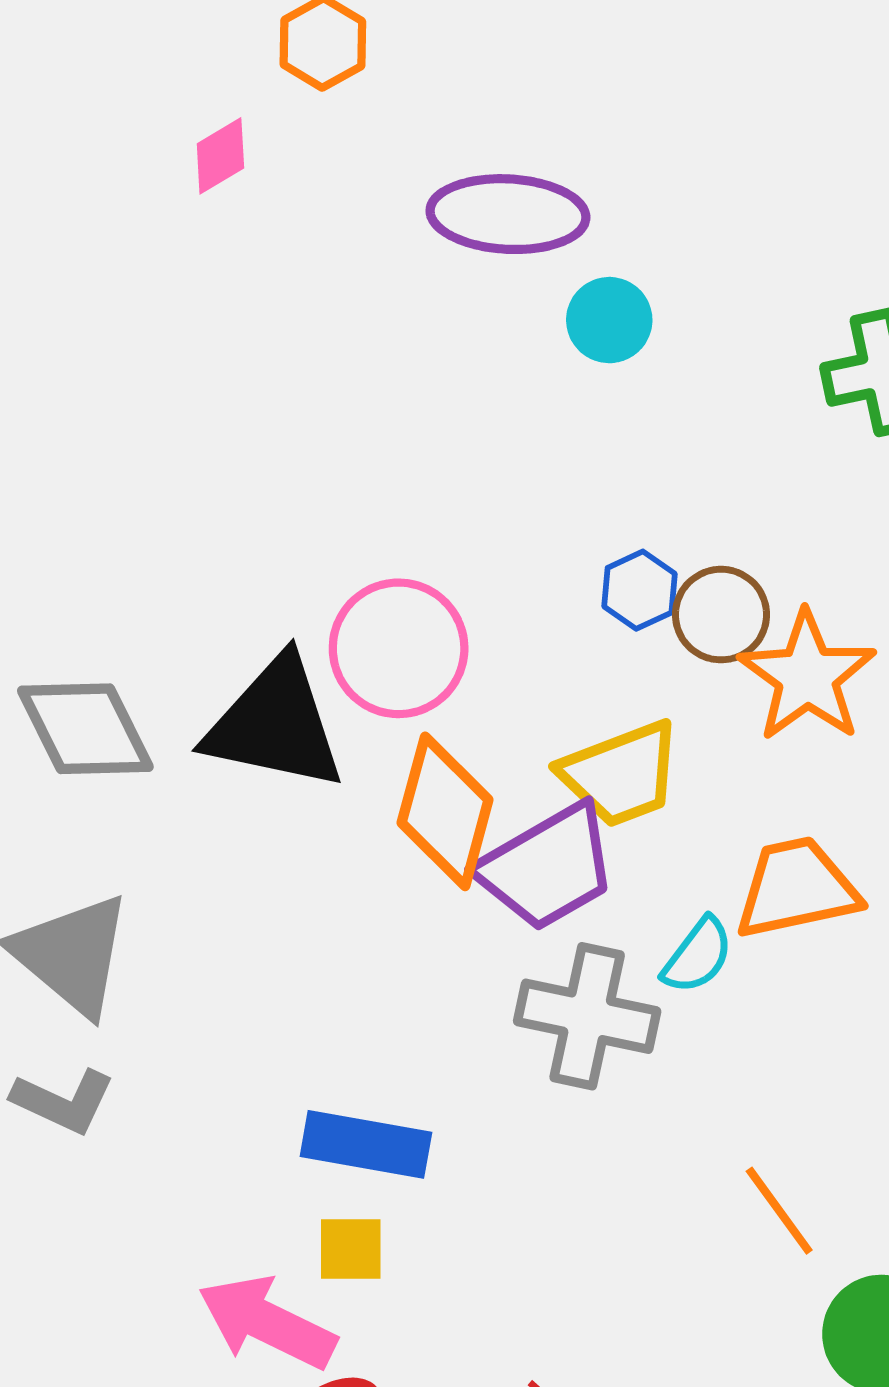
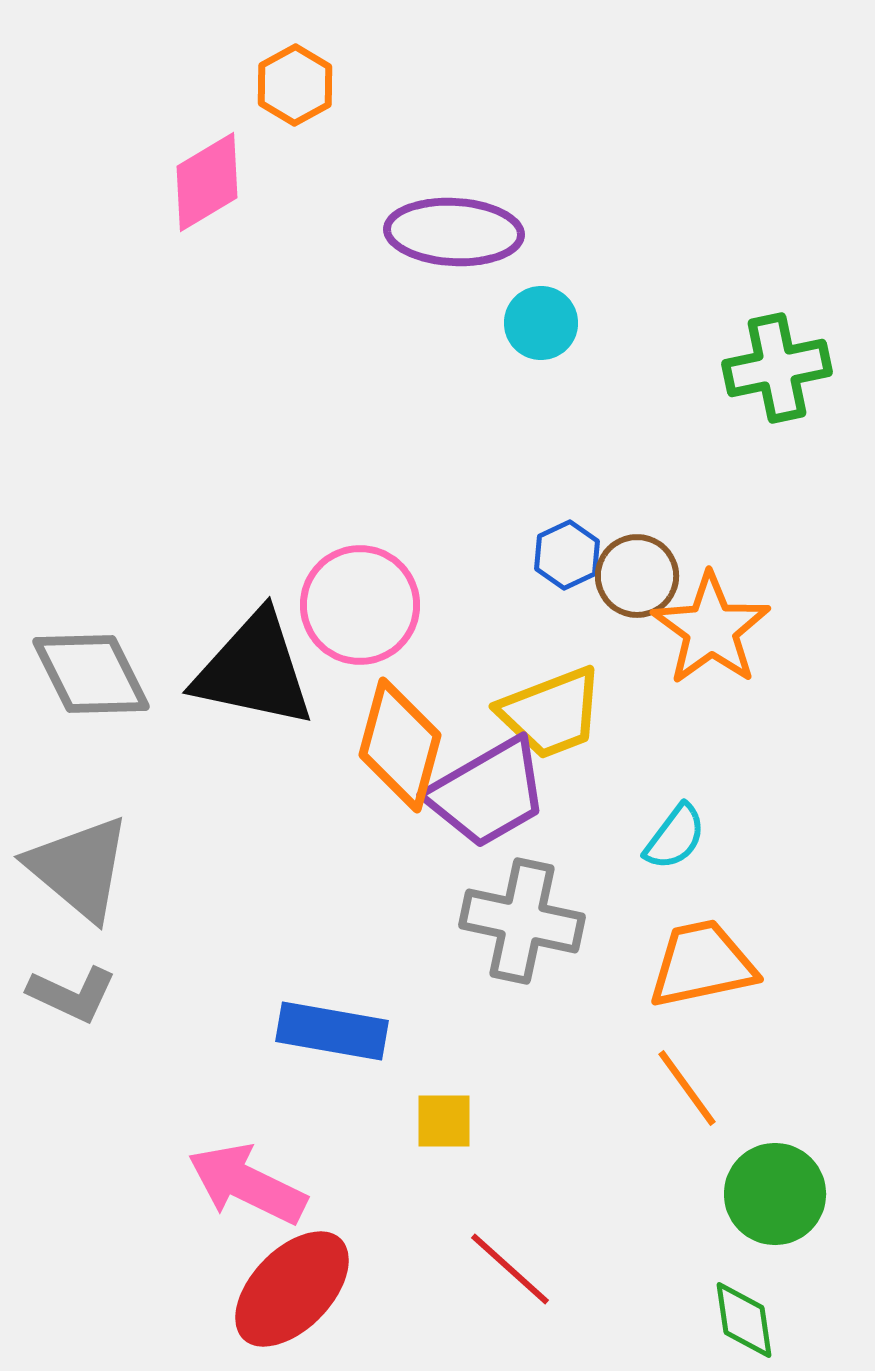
pink diamond: (220, 156) -> (207, 182), size x1.5
orange trapezoid: (797, 888) -> (702, 964), moved
cyan semicircle: (698, 956) -> (675, 837), moved
yellow square: (351, 1249) -> (444, 1121), moved

